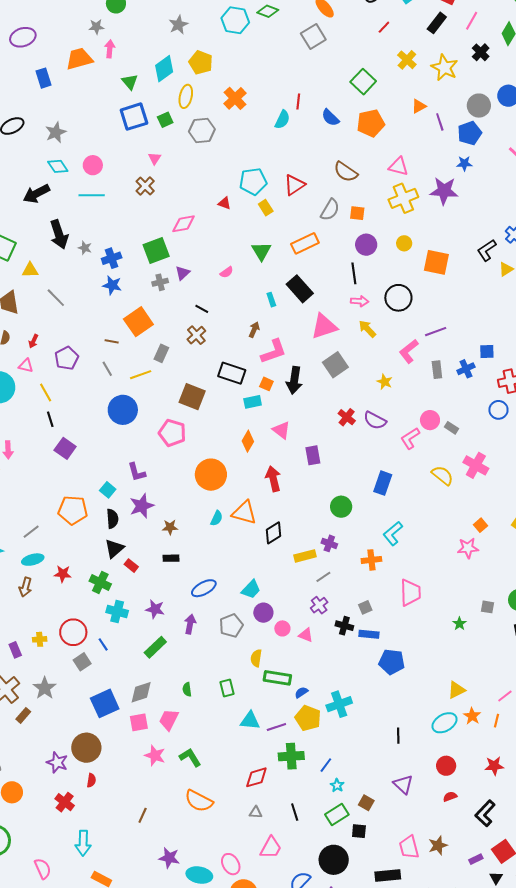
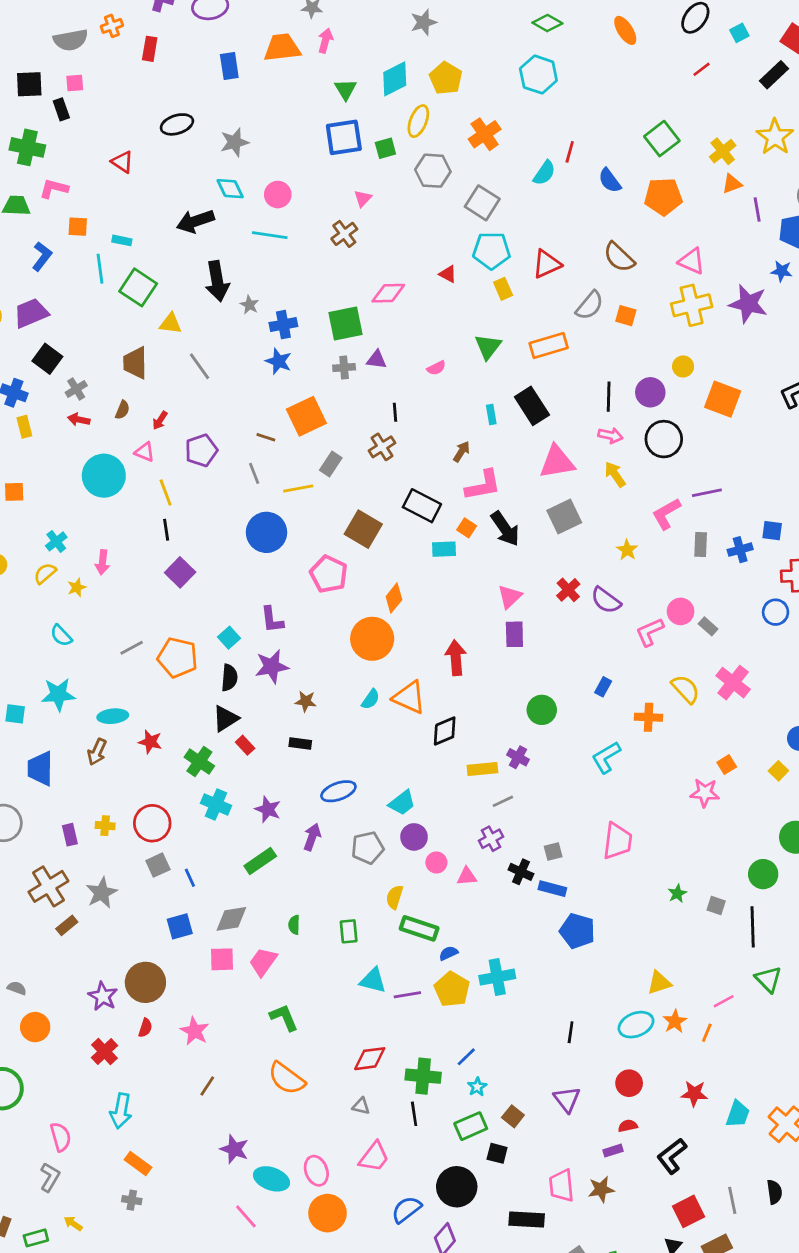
cyan hexagon: (235, 20) -> (538, 75), moved
gray square: (313, 36) -> (482, 203), moved, turned -35
yellow cross: (407, 60) -> (723, 151), moved
purple circle: (366, 245) -> (650, 392), moved
purple triangle: (183, 273) -> (377, 360), turned 42
black line: (202, 309) -> (395, 412), turned 48
black arrow: (294, 380) -> (505, 529), turned -52
pink triangle: (281, 430) -> (510, 597), moved, turned 30
orange diamond: (248, 441) -> (394, 598), moved
blue rectangle: (383, 483) -> (603, 687), size x0.6
gray line: (31, 532) -> (132, 648), moved
orange cross: (371, 560) -> (649, 717), moved
gray square: (488, 607) -> (716, 905), moved
pink triangle: (306, 635) -> (467, 876), turned -35
blue line: (103, 644) -> (190, 878), moved
blue square: (105, 703) -> (180, 926), size x0.7
pink star: (155, 755) -> (195, 1031), moved
green cross: (291, 756) -> (423, 1076), moved
purple rectangle: (476, 859) -> (613, 1151), moved

